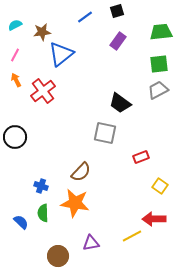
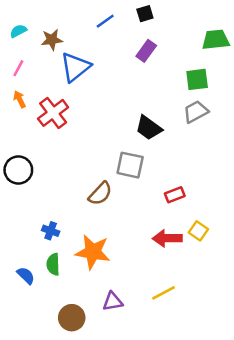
green trapezoid: (161, 32) -> (216, 40), moved
brown semicircle: (81, 172) -> (100, 194), moved
red arrow: (154, 219) -> (167, 238), moved

